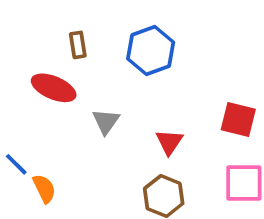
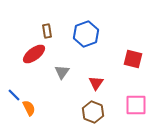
red ellipse: (54, 88) -> (34, 54), turned -60
red square: (238, 120) -> (133, 59), moved

